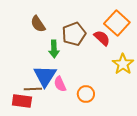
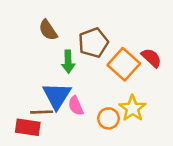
orange square: (117, 23) -> (124, 64), moved
red semicircle: (102, 38) -> (151, 58), moved
yellow star: (123, 64) -> (132, 108), moved

